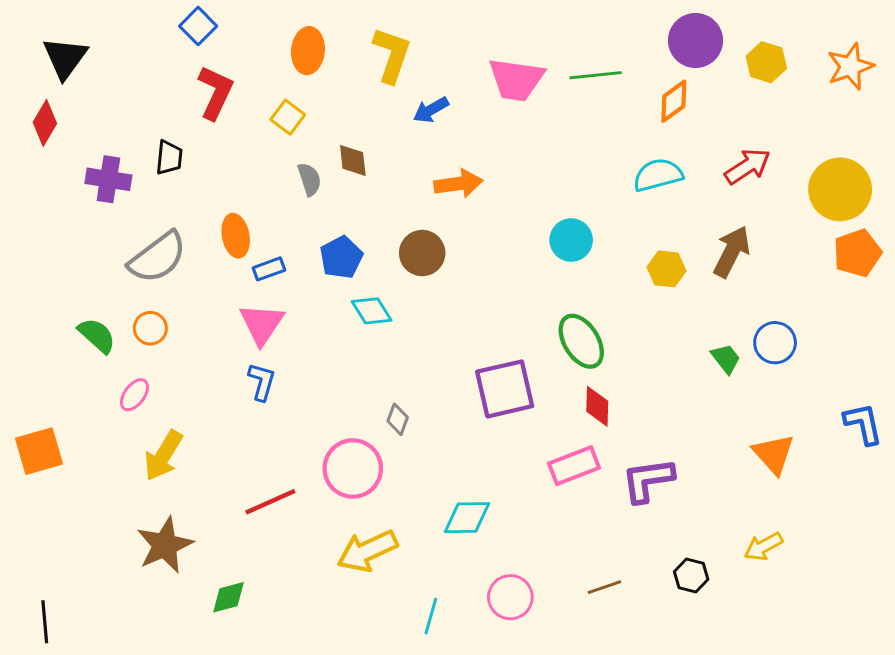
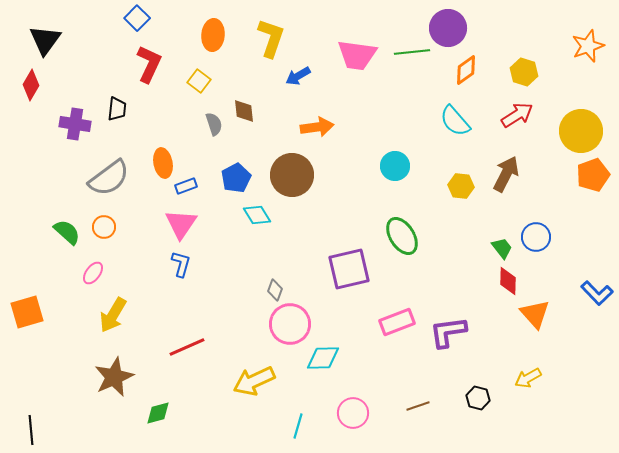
purple circle: (695, 40) -> (448, 28), moved
yellow hexagon: (766, 62) -> (524, 72), moved
cyan semicircle: (658, 175) -> (455, 121), turned -116
brown circle: (422, 253) -> (292, 175), size x1.4
red diamond: (597, 406) -> (508, 281), moved
blue L-shape: (863, 424) -> (597, 293), turned 148
pink circle: (353, 468) -> (290, 324), moved

